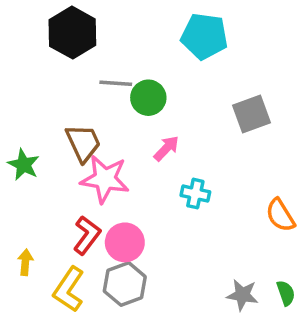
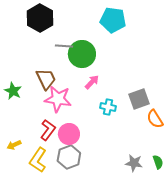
green circle: (148, 98) -> (82, 54), size x1.4
gray square: (251, 114) -> (139, 99), moved
yellow arrow: (25, 262) -> (14, 145), turned -120

